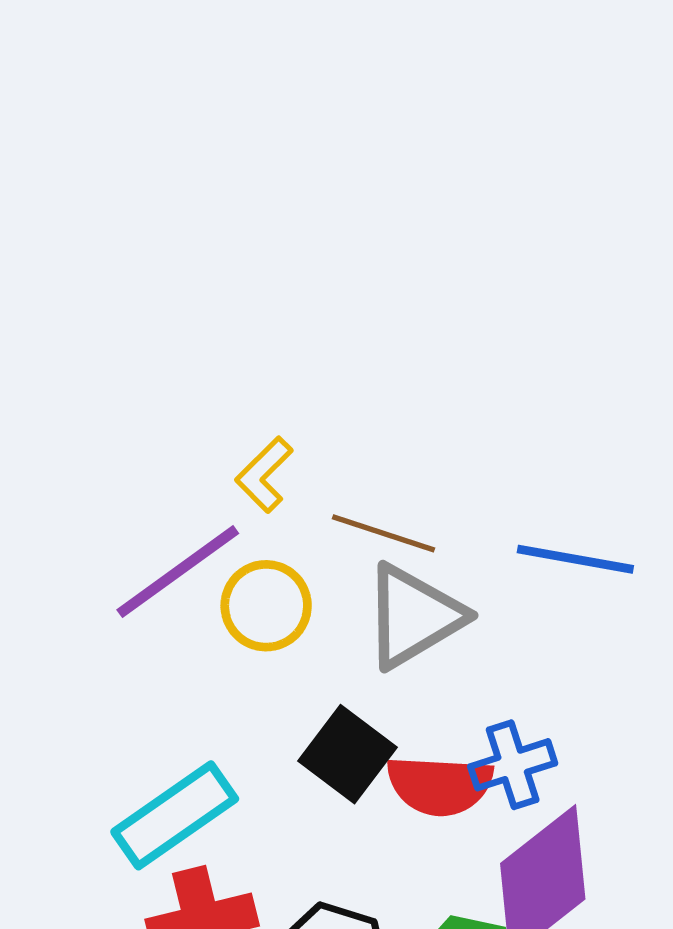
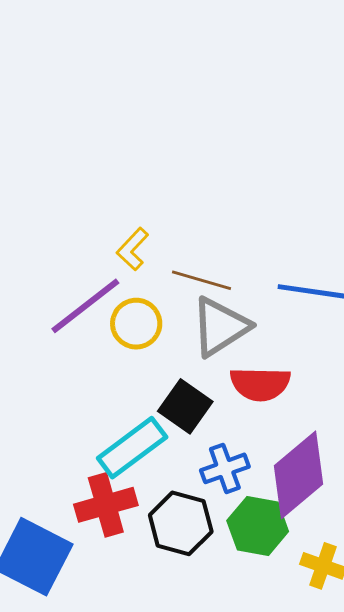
blue cross: (513, 765) -> (225, 468), moved
red semicircle: (440, 785) -> (260, 384), moved
cyan rectangle: (175, 815) -> (132, 448), moved

